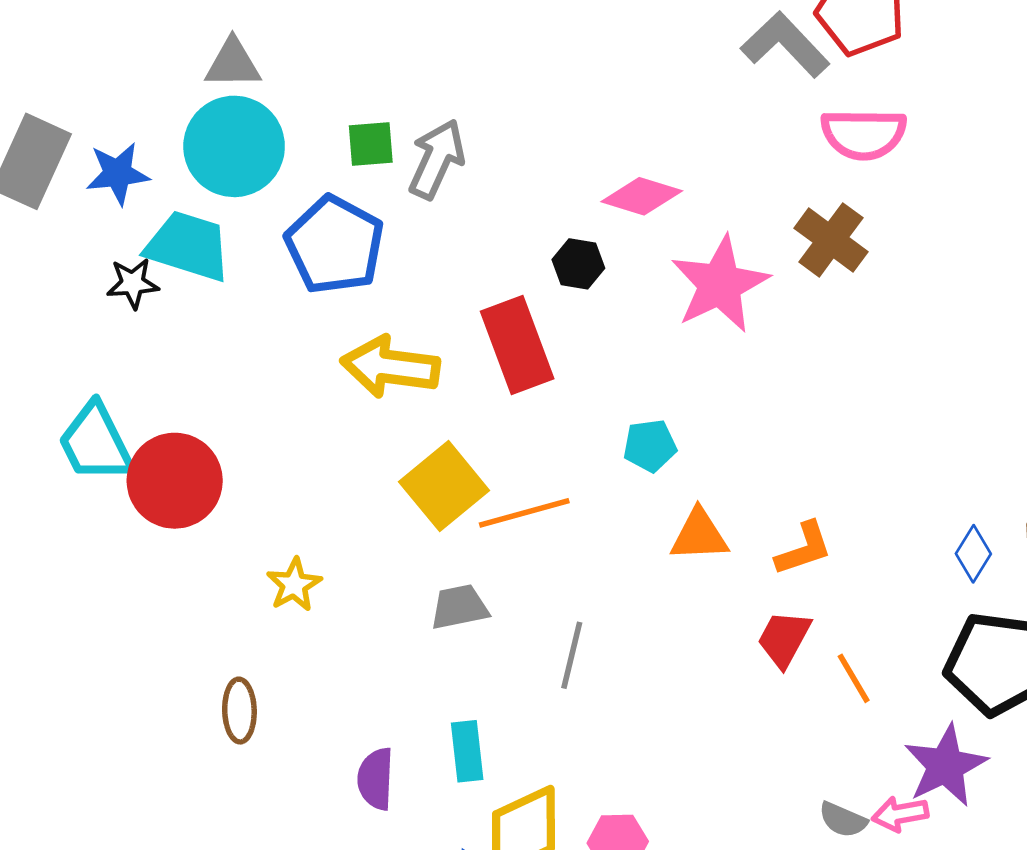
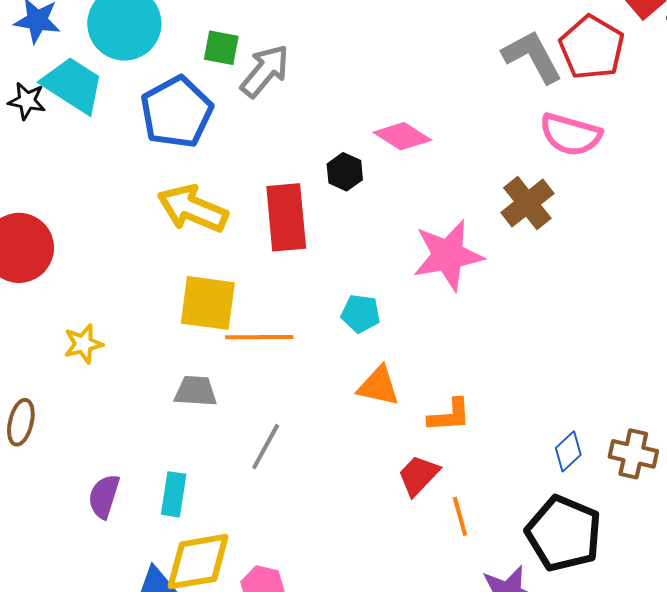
pink star: (720, 284) -> (448, 255), moved
yellow square: (444, 486) -> (208, 303), turned 32

